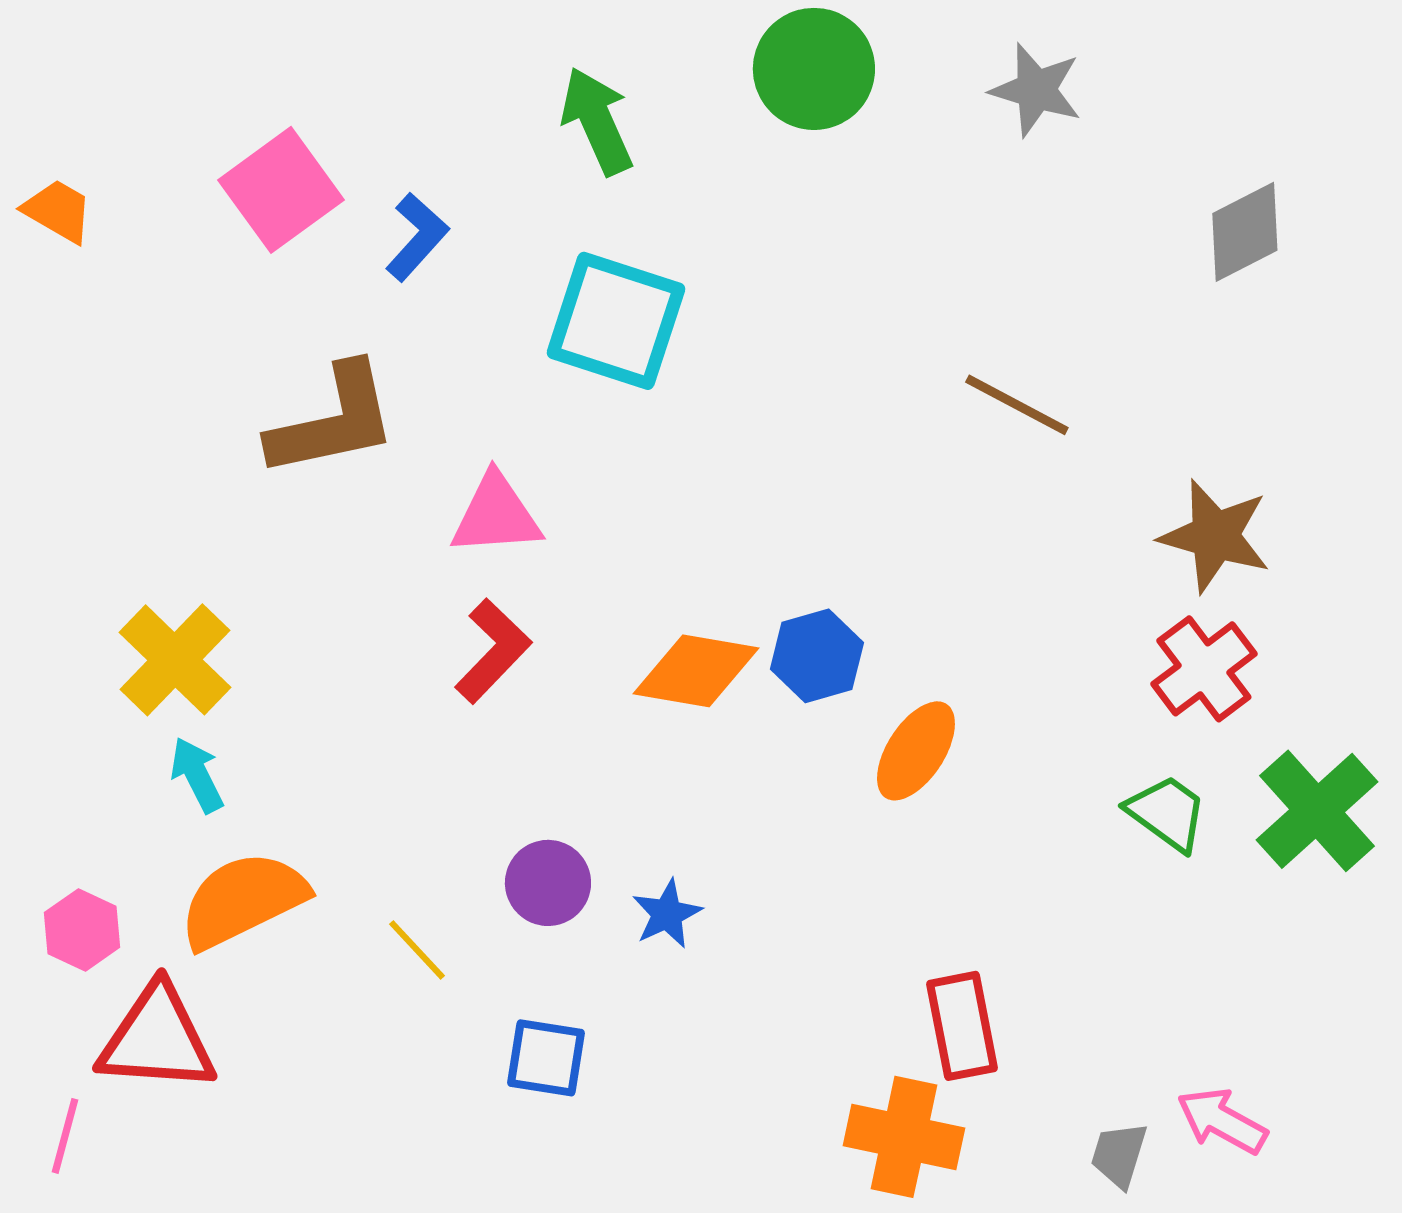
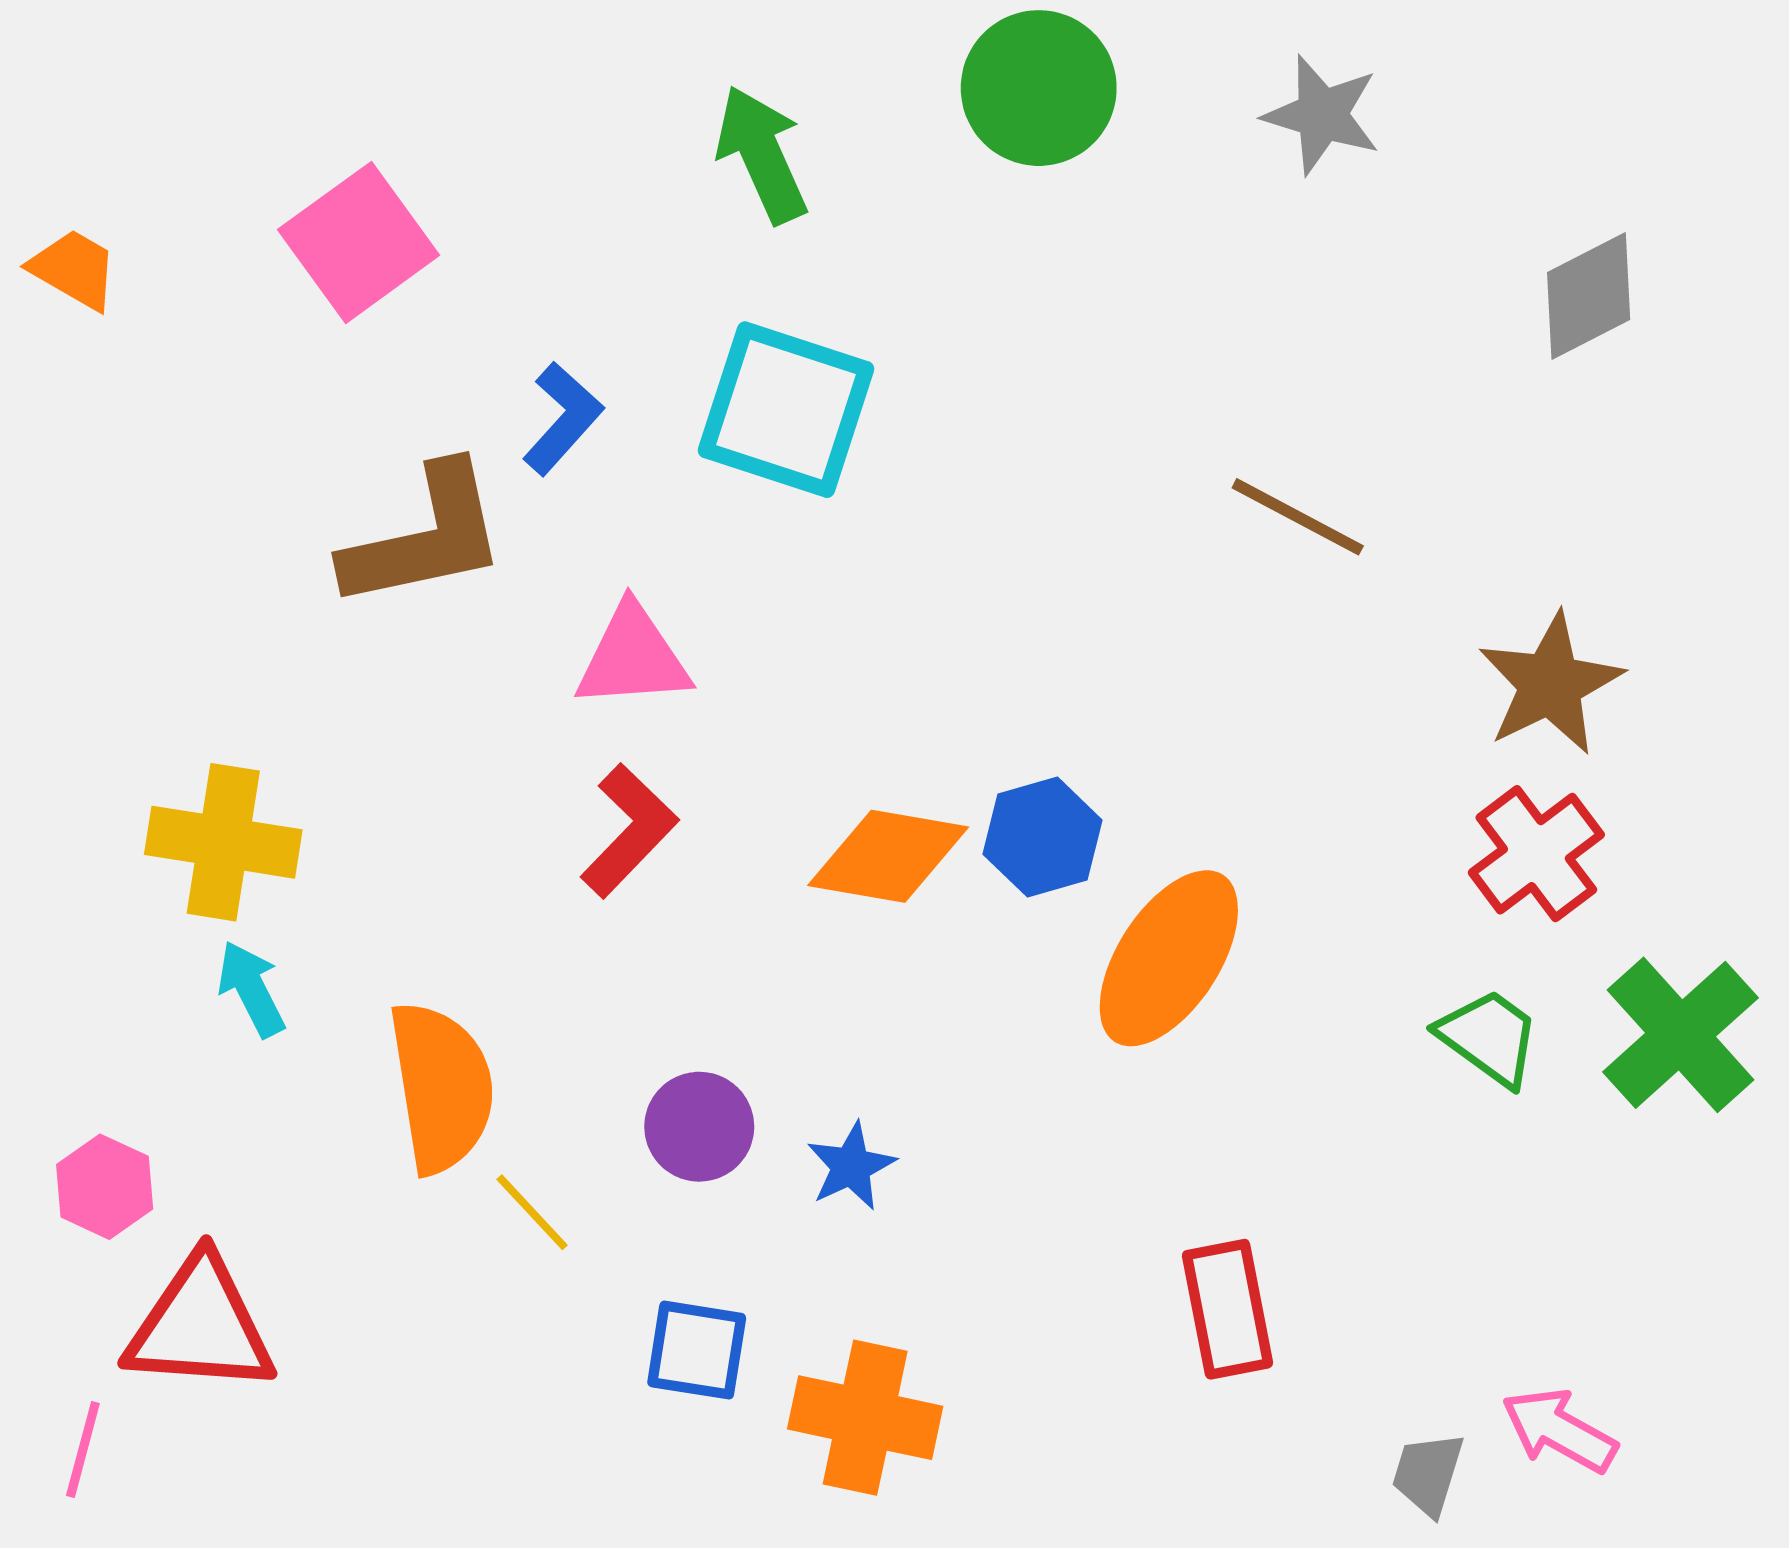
blue L-shape: (417, 237) -> (563, 419), moved
brown star: (1215, 536) -> (1550, 684), turned 30
yellow cross: (175, 660) -> (223, 842), turned -35
orange ellipse: (916, 751) -> (1169, 958), size x1.4
orange semicircle: (243, 900) -> (441, 1087), moved, turned 107
orange cross: (904, 1137) -> (865, 1418), moved

